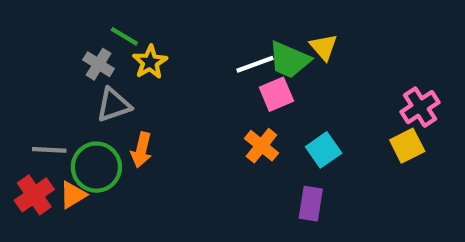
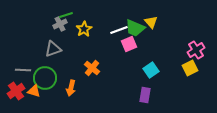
green line: (124, 36) -> (66, 15), moved, turned -48
yellow star: (150, 62) -> (84, 29), moved
gray cross: (99, 64) -> (60, 24), moved, turned 32
orange cross: (261, 146) -> (92, 68), moved
orange arrow: (141, 150) -> (71, 88), moved
orange triangle: (73, 195) -> (34, 91), turned 48

